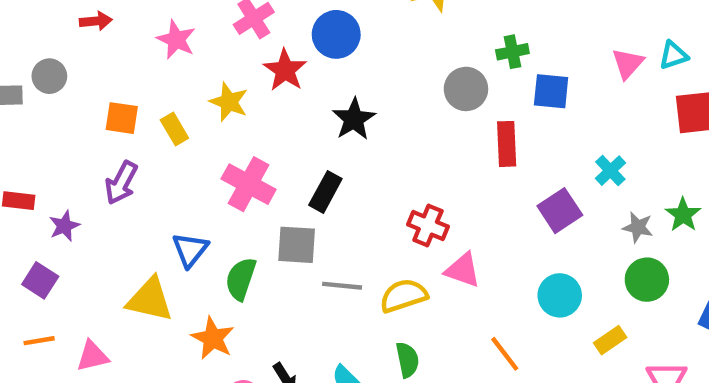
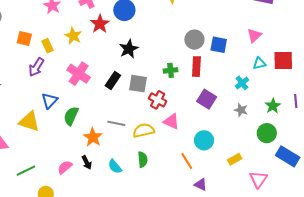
green cross: (512, 52) -> (171, 70), moved
cyan triangle: (674, 55) -> (259, 63), moved
gray circle: (466, 89) -> (194, 40), moved
purple arrow: (121, 183) -> (36, 67), moved
purple square: (560, 211) -> (207, 99), moved, turned -30
gray star: (638, 227) -> (241, 110), moved
gray square: (297, 245) -> (138, 84), moved
green circle: (647, 280) -> (267, 133), moved
cyan circle: (560, 295) -> (204, 140), moved
orange star: (213, 338) -> (93, 137), moved

